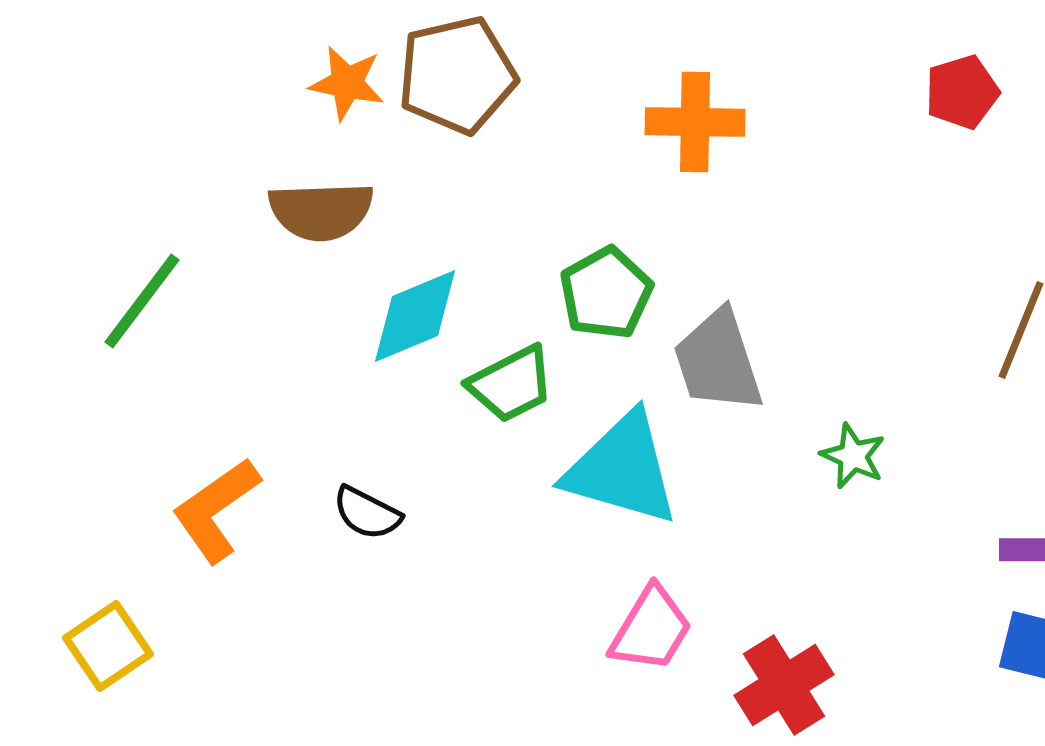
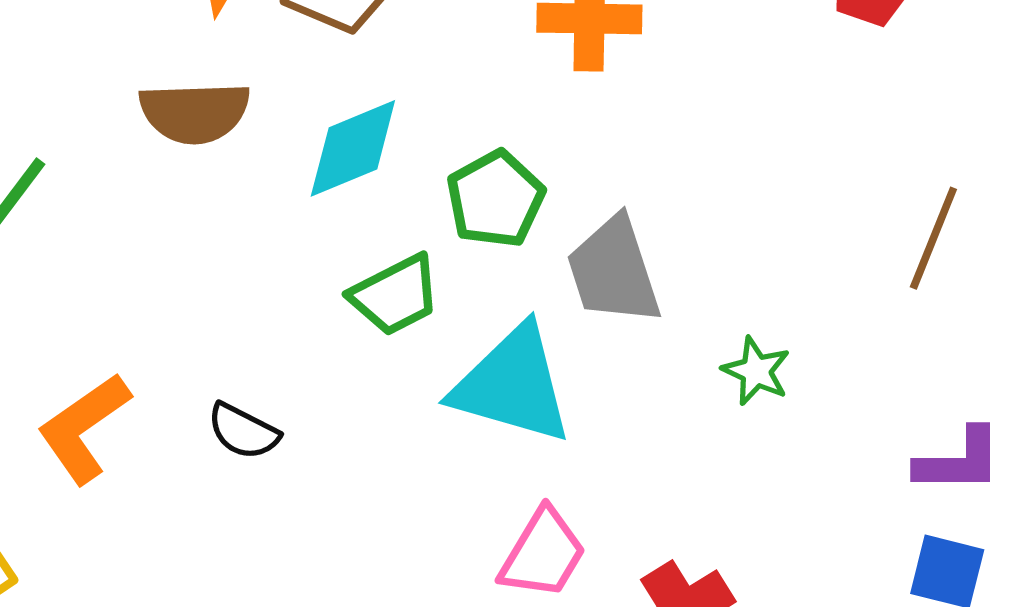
cyan diamond: (415, 316) -> (353, 148), moved

